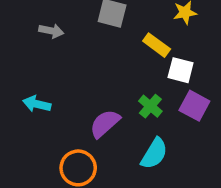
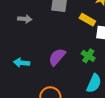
purple semicircle: (105, 124) -> (57, 57), moved

